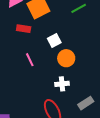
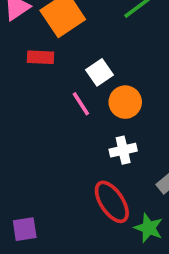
pink line: (30, 60) -> (81, 104), moved

